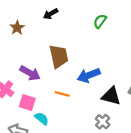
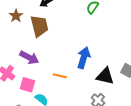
brown trapezoid: (59, 56) -> (39, 26), moved
blue arrow: (89, 75) -> (84, 58), turned 130

